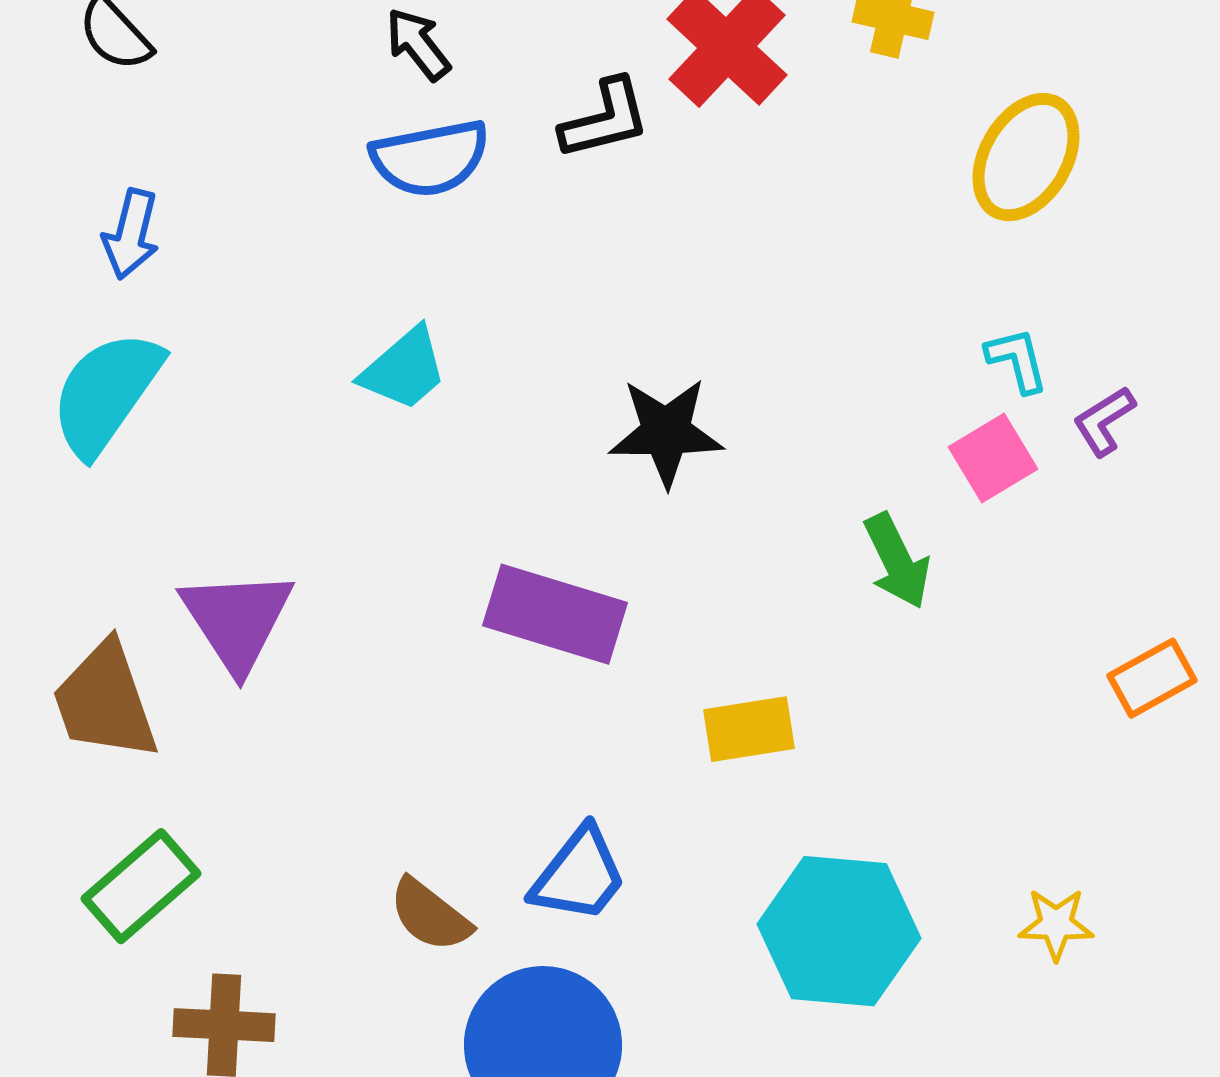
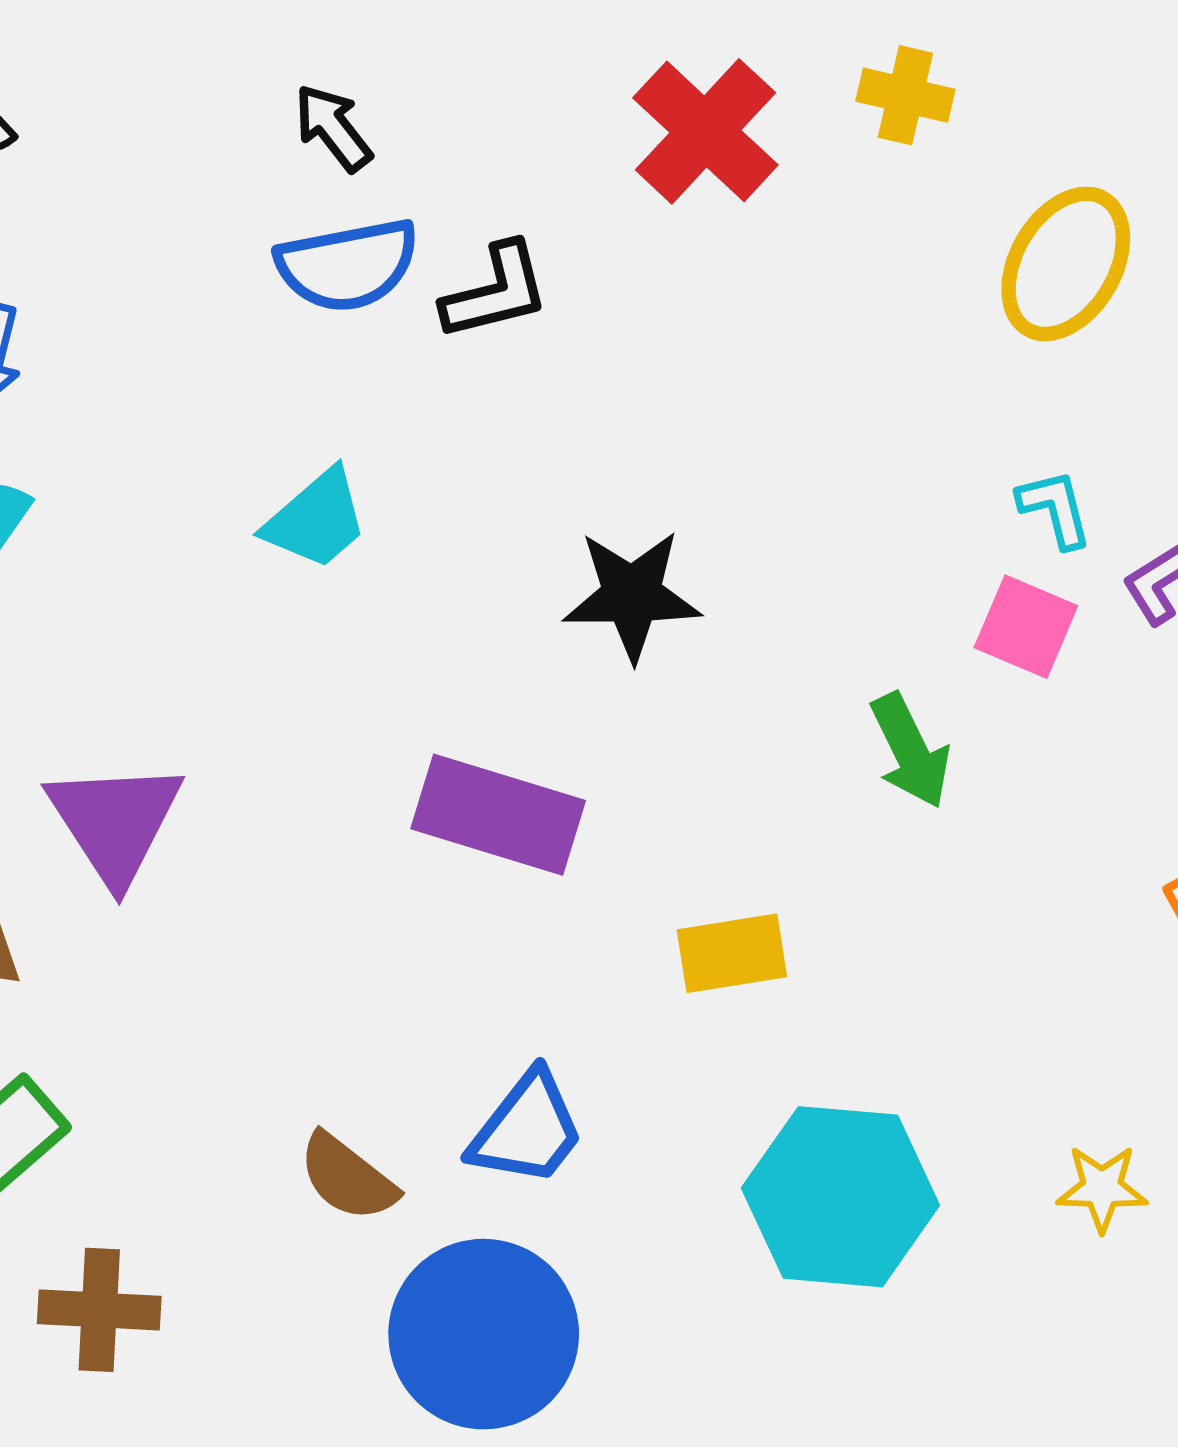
black L-shape: (605, 119) -> (496, 292), moved
pink square: (993, 458) -> (1026, 627), turned -36

